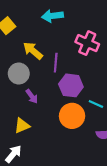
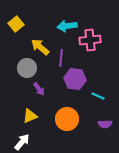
cyan arrow: (52, 16) -> (67, 26), moved
pink cross: (87, 43) -> (90, 40), turned -30
orange circle: (72, 116) -> (67, 119), moved

